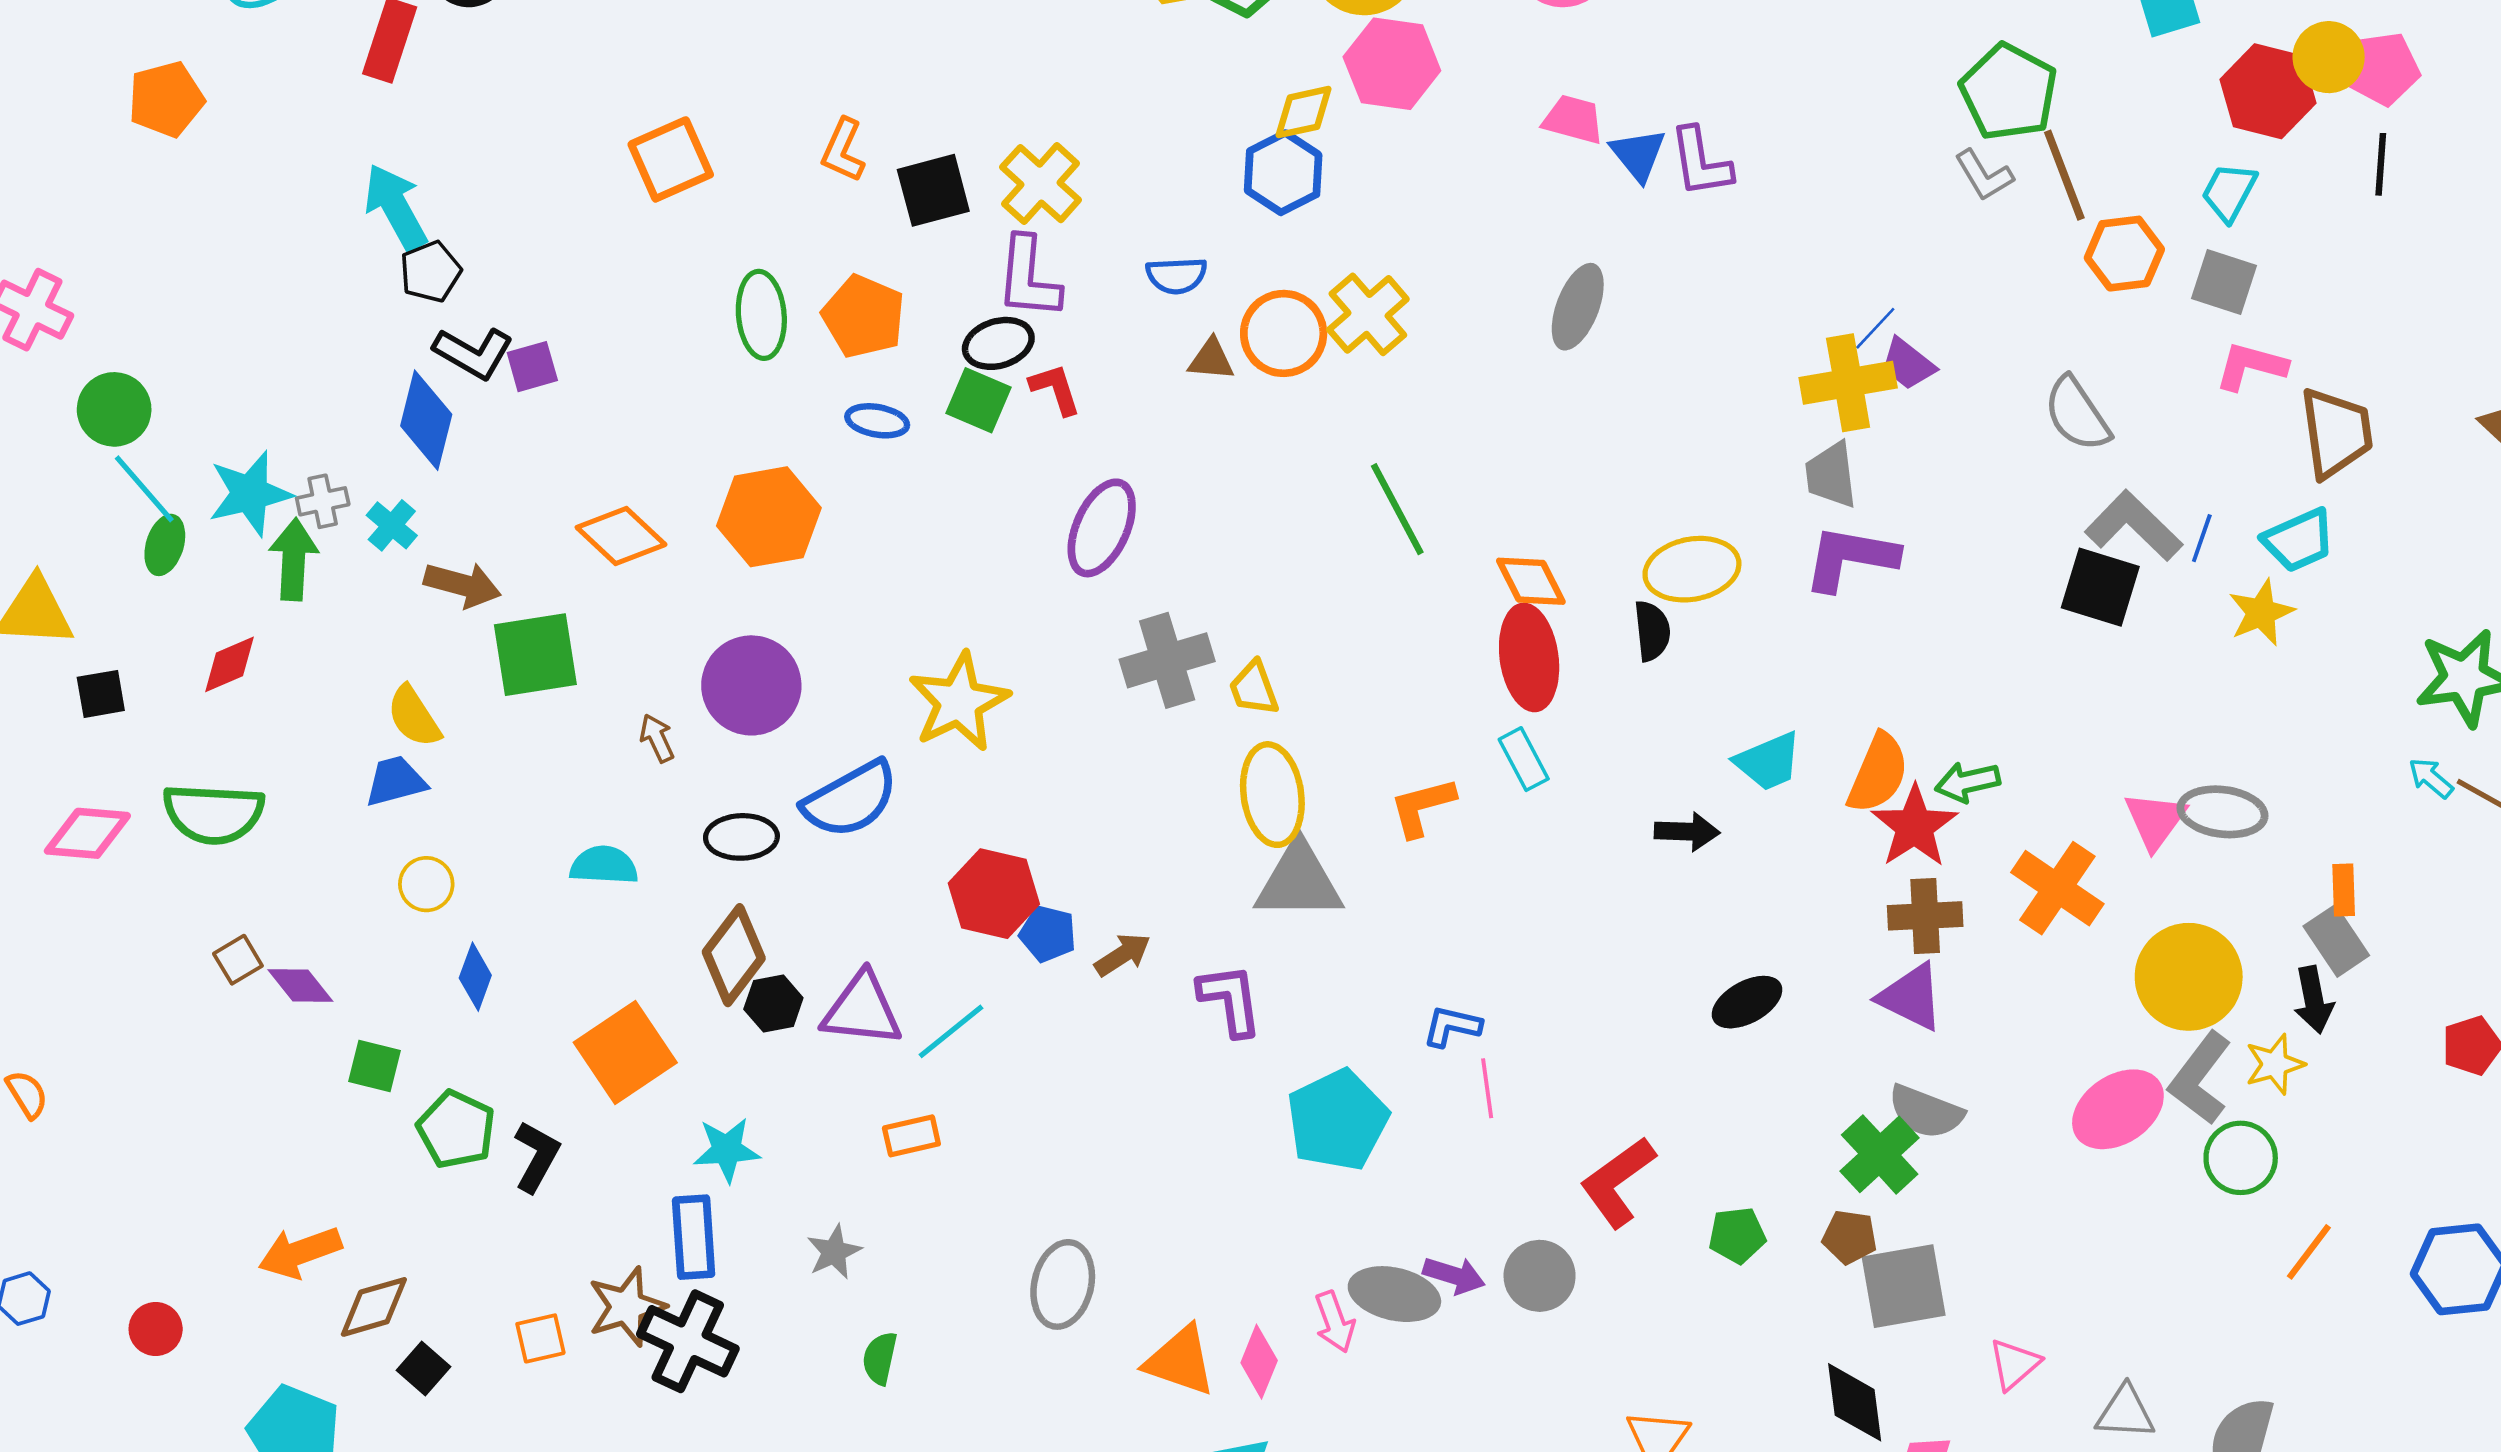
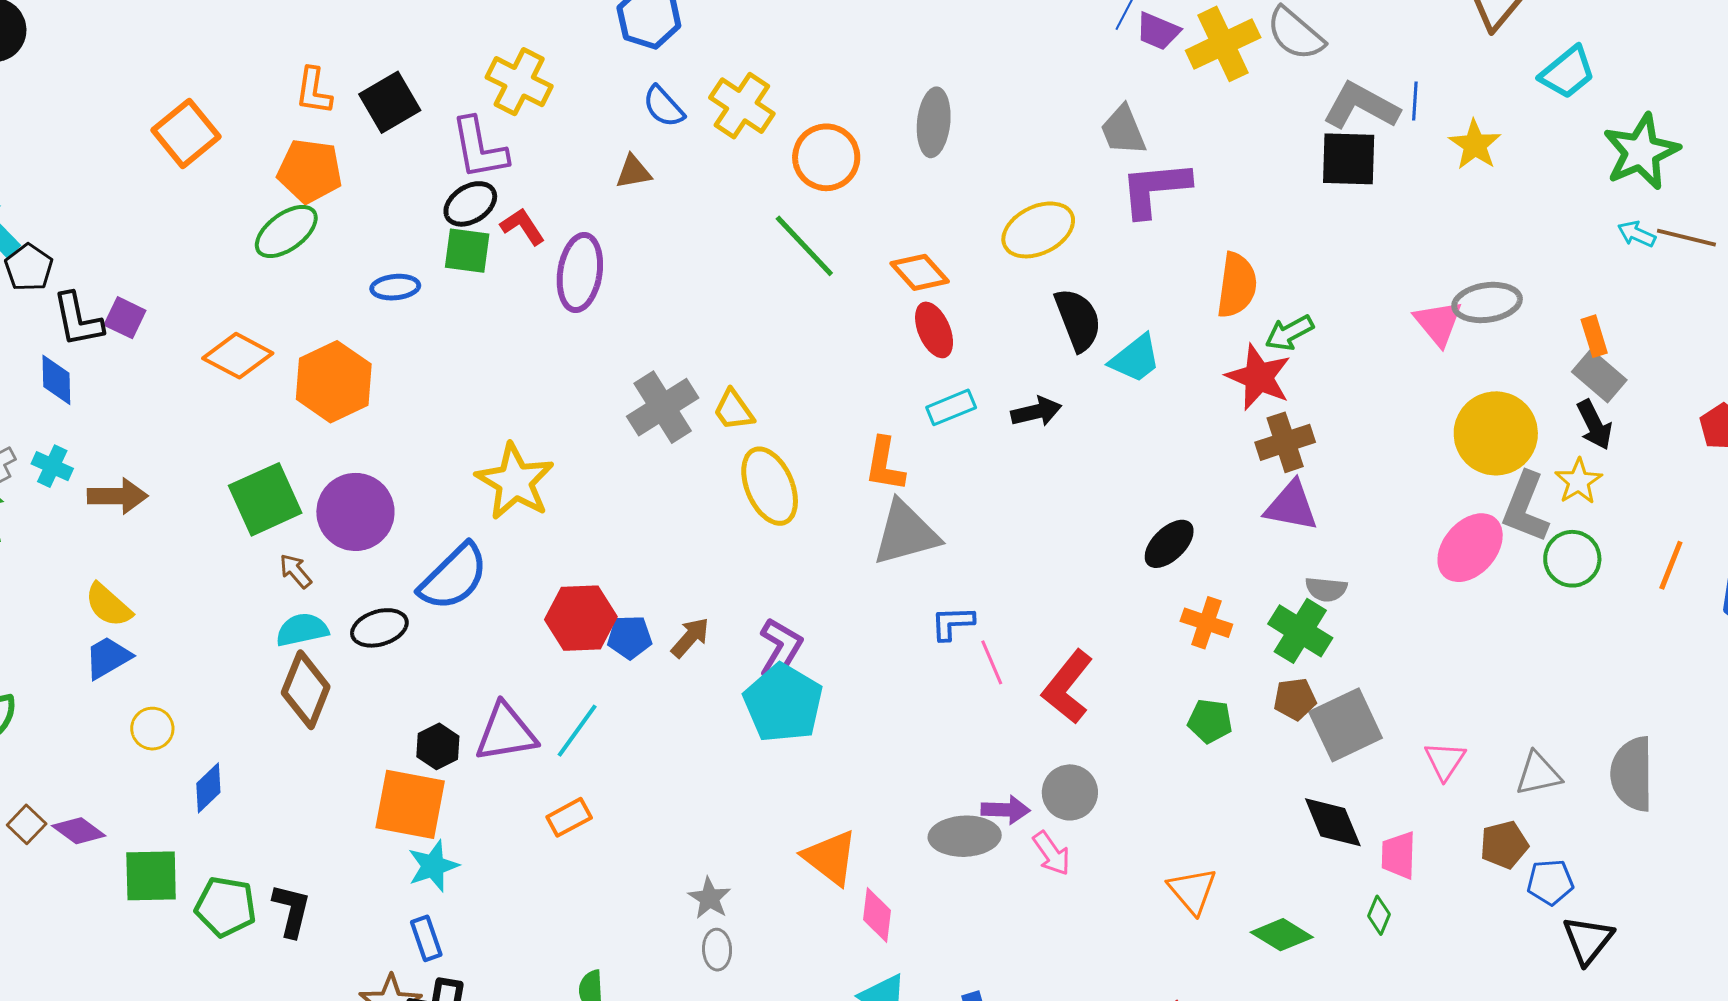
yellow cross: (1041, 184) -> (519, 82), moved
blue semicircle: (1176, 275) -> (663, 107), moved, turned 66
gray ellipse: (1578, 307) -> (934, 122), moved
green ellipse: (761, 315) -> (286, 231), turned 74
orange pentagon: (863, 316) -> (310, 171), moved
orange circle: (1284, 333) -> (826, 157), moved
black L-shape: (473, 353) -> (78, 320), turned 64
purple square: (532, 367) -> (125, 318), turned -33
yellow cross: (1848, 383) -> (1223, 44), moved
blue diamond: (426, 420) -> (56, 380), size x0.7
purple ellipse: (1102, 528) -> (580, 273), moved
orange diamond: (621, 536) -> (238, 356), moved
cyan trapezoid: (2299, 540) -> (1567, 72), moved
black semicircle: (1652, 631) -> (1078, 320), moved, size x1.4
green square: (535, 655) -> (265, 499), moved
red ellipse: (1529, 657) -> (934, 330), size x0.7
cyan rectangle: (1524, 759) -> (951, 407), turned -69
orange semicircle: (1878, 773) -> (1237, 285), moved
orange L-shape: (1422, 807) -> (885, 464), turned -50
black arrow: (1687, 832) -> (1036, 412), moved
cyan semicircle: (604, 865) -> (302, 630), moved
gray triangle: (1299, 881) -> (906, 533), moved
orange cross: (2057, 888) -> (1206, 623), moved, size x0.7
brown diamond: (734, 955) -> (306, 690), moved
blue diamond: (475, 977) -> (208, 788), turned 42
purple L-shape: (1230, 1000) -> (780, 649), turned 54
orange square: (625, 1052) -> (410, 804), moved, turned -30
green square: (374, 1066) -> (151, 876), size x1.4
gray semicircle: (1926, 1112) -> (1326, 589), size x0.7
cyan pentagon: (1338, 1120) -> (783, 703), moved
red L-shape: (1618, 1182) -> (1067, 687), moved
green pentagon: (1737, 1235) -> (1210, 721), turned 30
blue rectangle: (694, 1237) -> (426, 938), size x0.7
gray star: (834, 1252) -> (709, 898), moved
orange line: (2309, 1252) -> (1671, 565), moved
gray ellipse: (1063, 1284) -> (717, 950), moved, size x0.6
pink arrow: (1335, 1322) -> (1051, 853), moved
orange triangle: (1180, 1361) -> (830, 857), moved, turned 34

